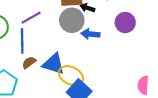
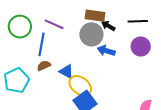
purple line: (31, 18) -> (54, 24), turned 42
blue triangle: (54, 64) -> (66, 71), size x0.7

